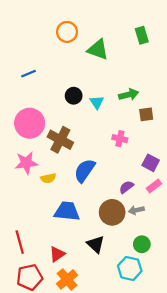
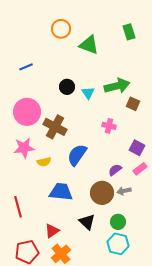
green arrow: (129, 95) -> (117, 86), size x1.4
brown square: (146, 114) -> (133, 104), turned 32
red line: (20, 242) -> (18, 207), moved
green circle: (142, 244) -> (118, 222), moved

